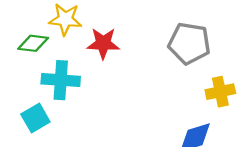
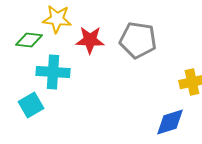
gray pentagon: (189, 43) -> (138, 40), moved

